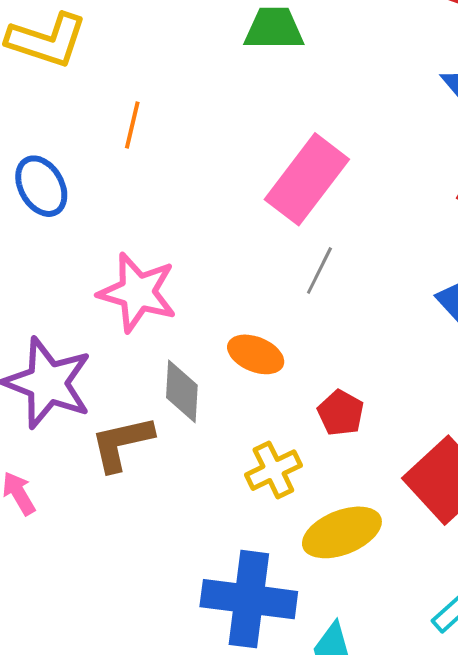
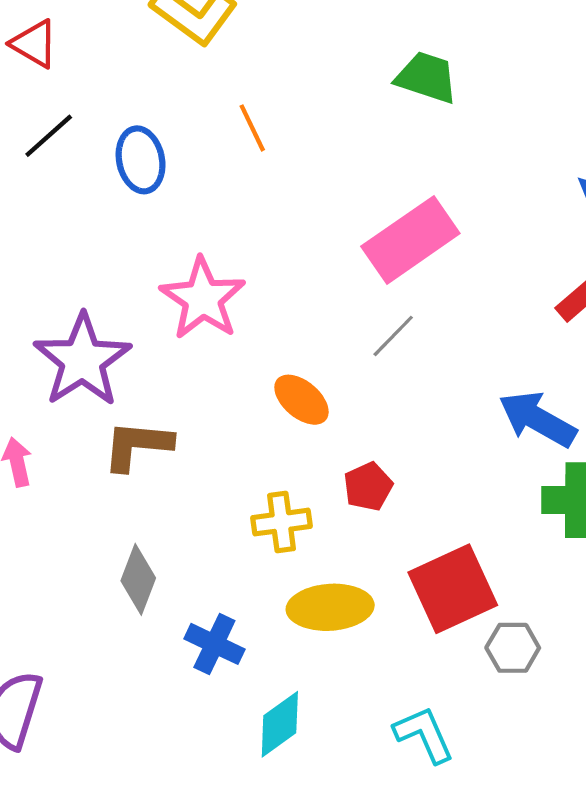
orange line: (132, 125) -> (252, 128), turned -57
gray diamond: (182, 391) -> (138, 579), moved
blue cross: (249, 599) -> (214, 644), size x0.6

